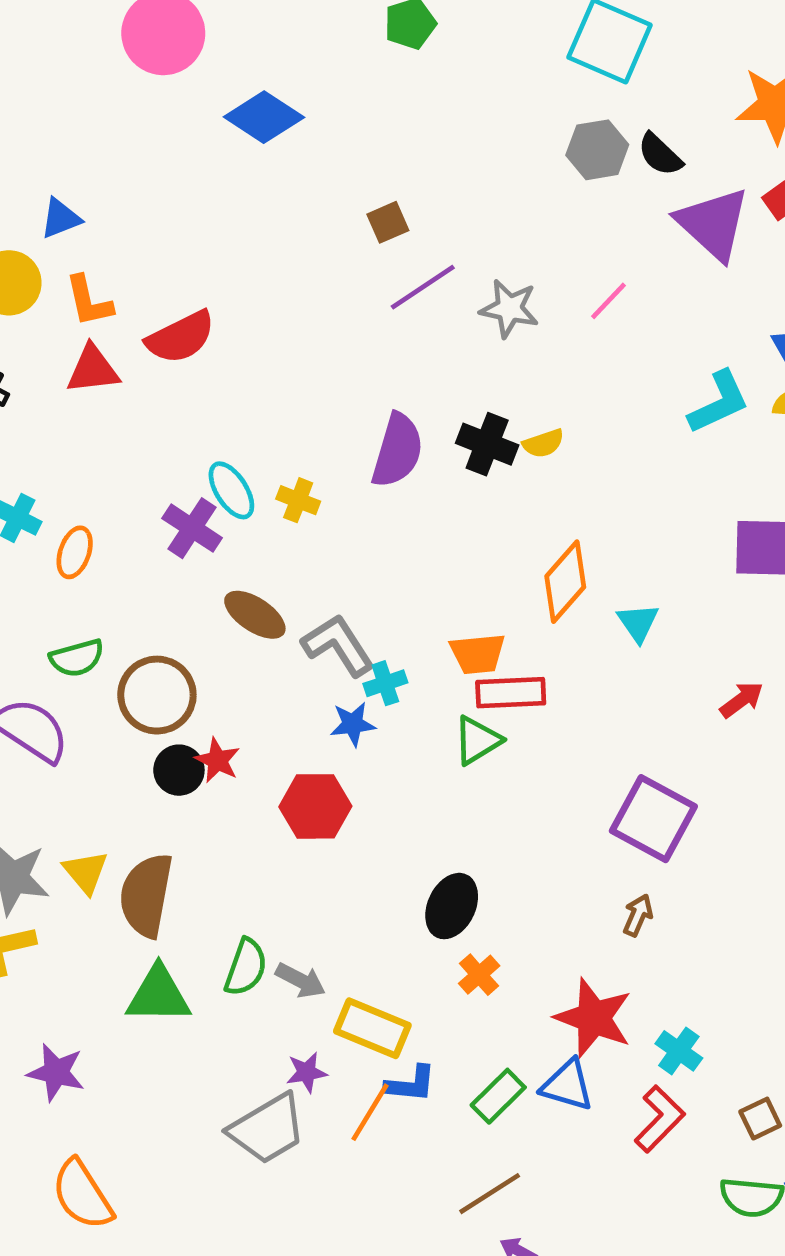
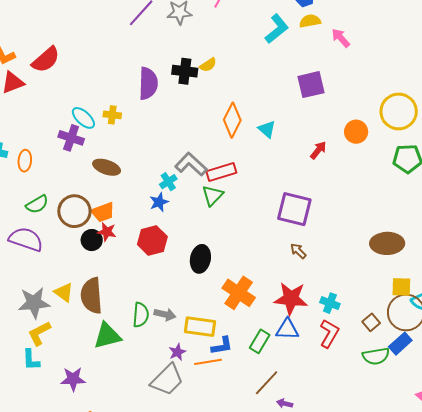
gray L-shape: (338, 645) -> (191, 164), moved
orange trapezoid: (478, 654) -> (103, 212), moved
black ellipse: (452, 906) -> (200, 259), moved
brown arrow: (638, 915) -> (298, 251), turned -54
orange cross: (479, 975) -> (239, 293), size x1.8
orange line: (370, 1112) -> (208, 362), turned 64

